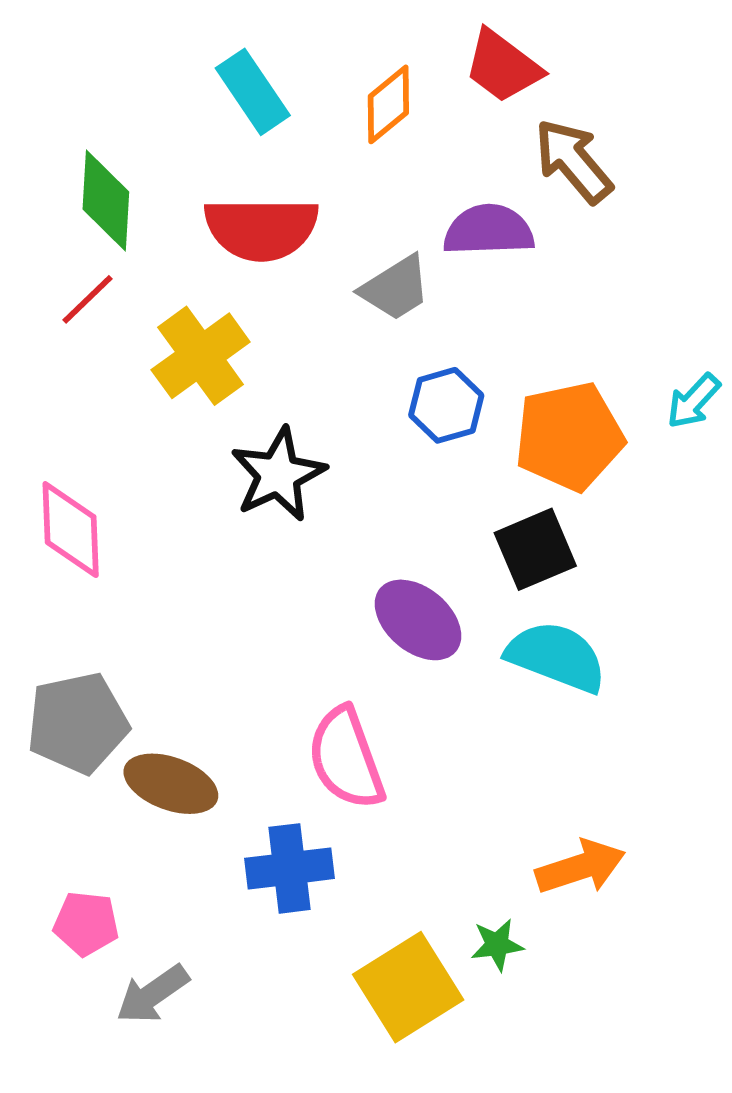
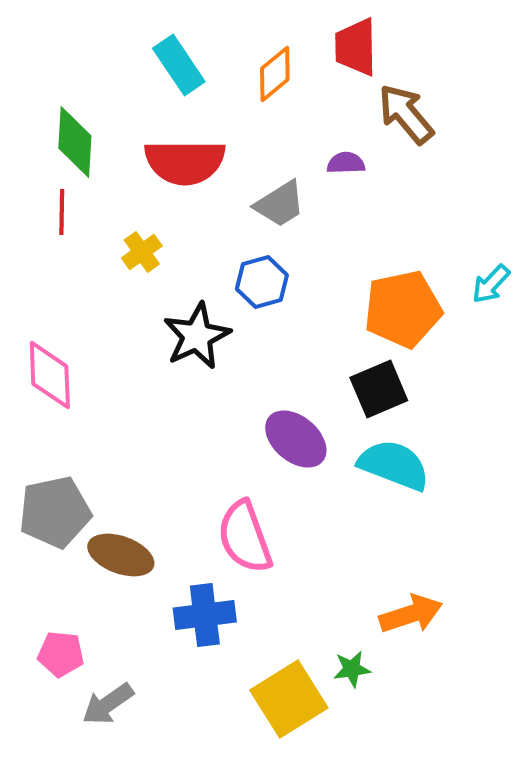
red trapezoid: (503, 66) -> (356, 47), turned 52
purple semicircle: (489, 230) -> (346, 163), size x0.6
red line: (88, 299) -> (62, 212), turned -45
yellow cross: (201, 356) -> (142, 252), size x0.6
blue hexagon: (446, 405) -> (262, 282), moved

